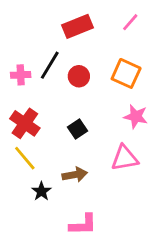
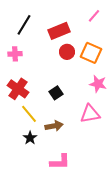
red rectangle: (78, 26) -> (59, 31), moved
black line: (50, 65) -> (24, 25), moved
red circle: (79, 76) -> (67, 52), moved
yellow line: (25, 158) -> (29, 114), moved

